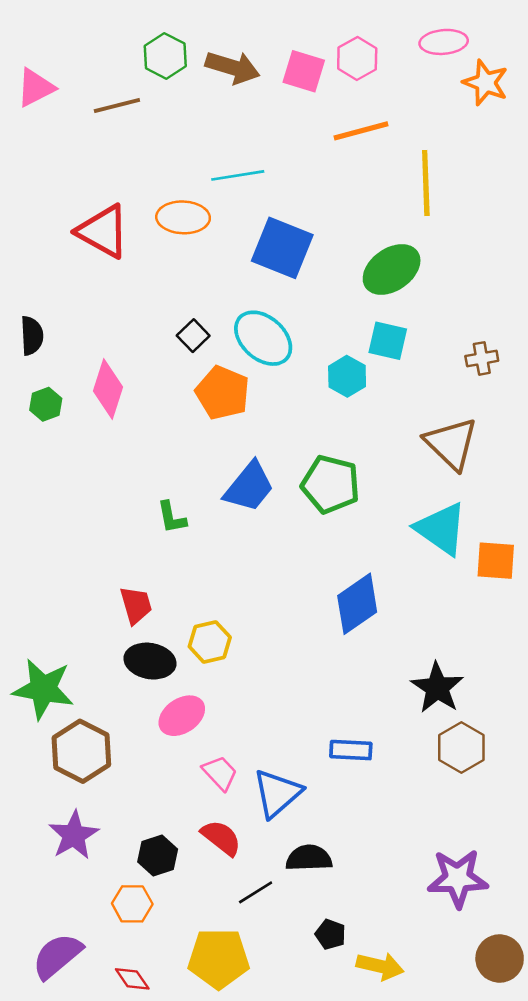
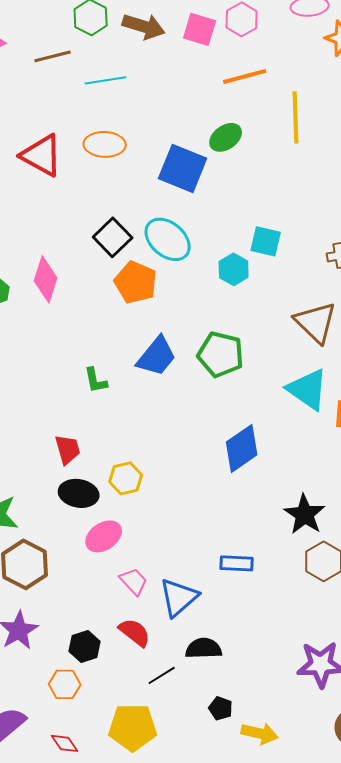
cyan line: (238, 175) -> (106, 80), moved
green ellipse: (392, 269) -> (226, 137), moved, size x0.7
black square: (193, 336) -> (113, 237), size x1.5

